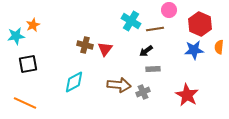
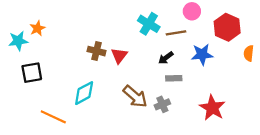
blue star: (194, 50) -> (202, 54), moved
brown arrow: (119, 85) -> (135, 96), turned 35
orange line: (25, 103) -> (53, 117), moved

